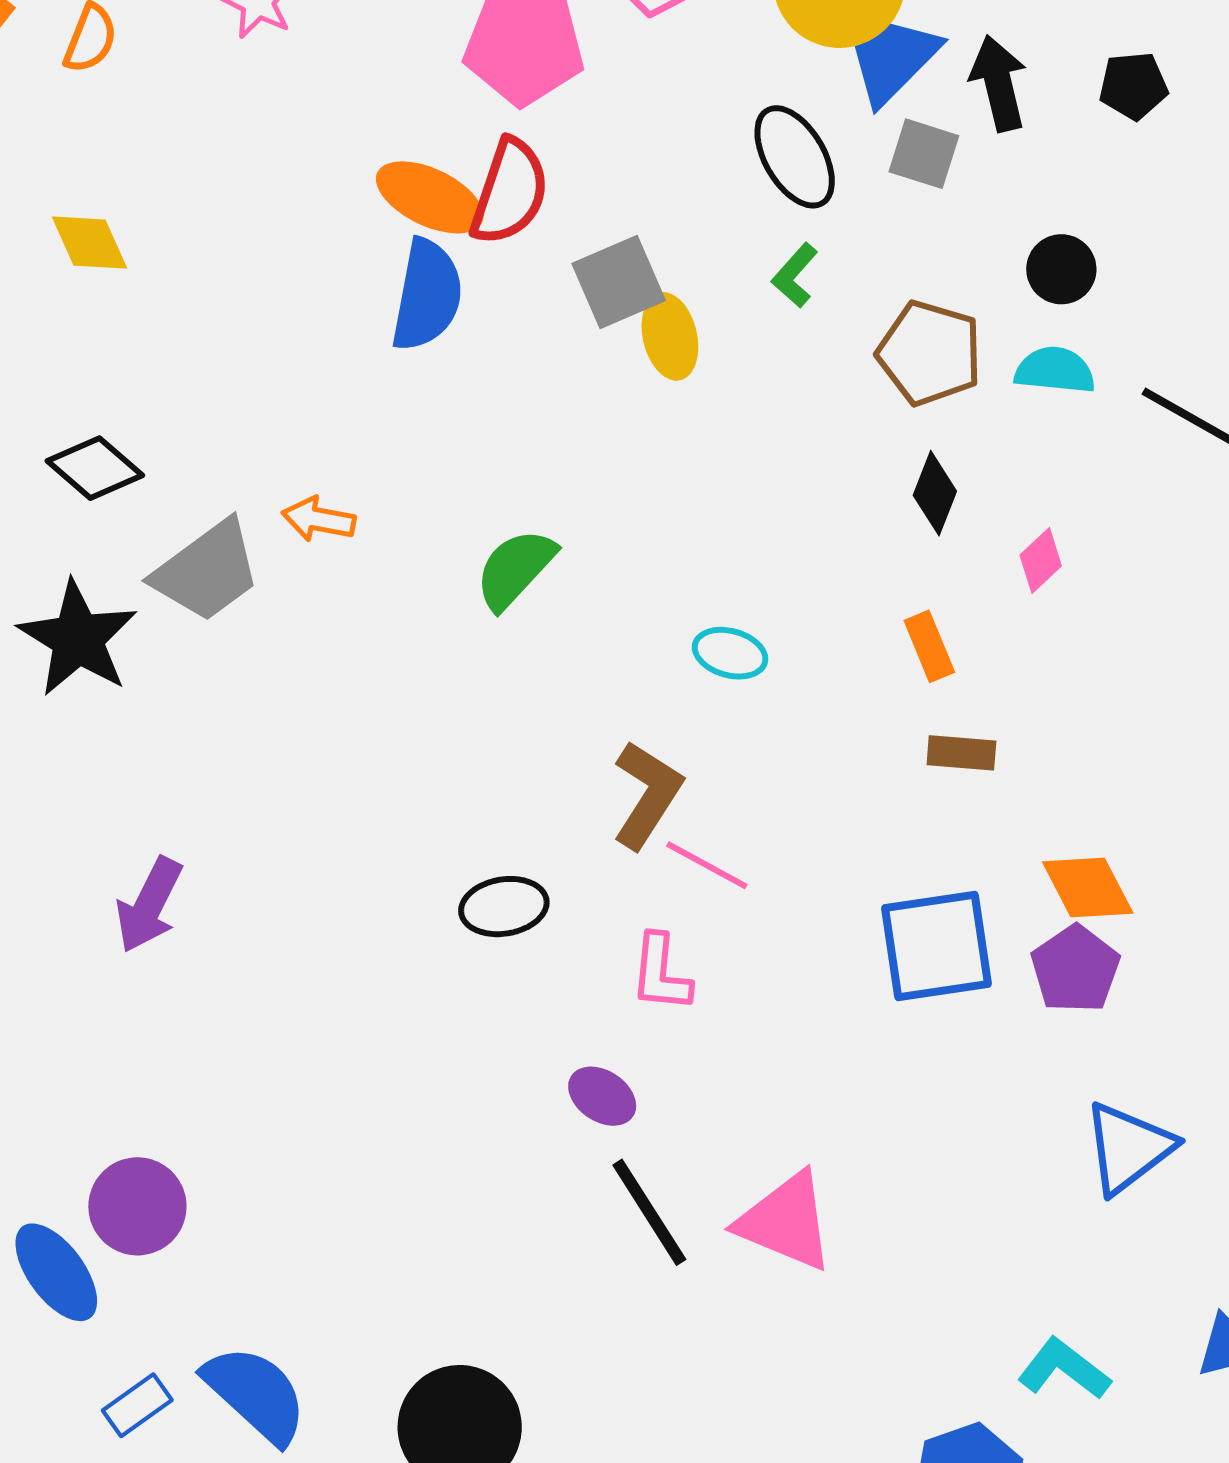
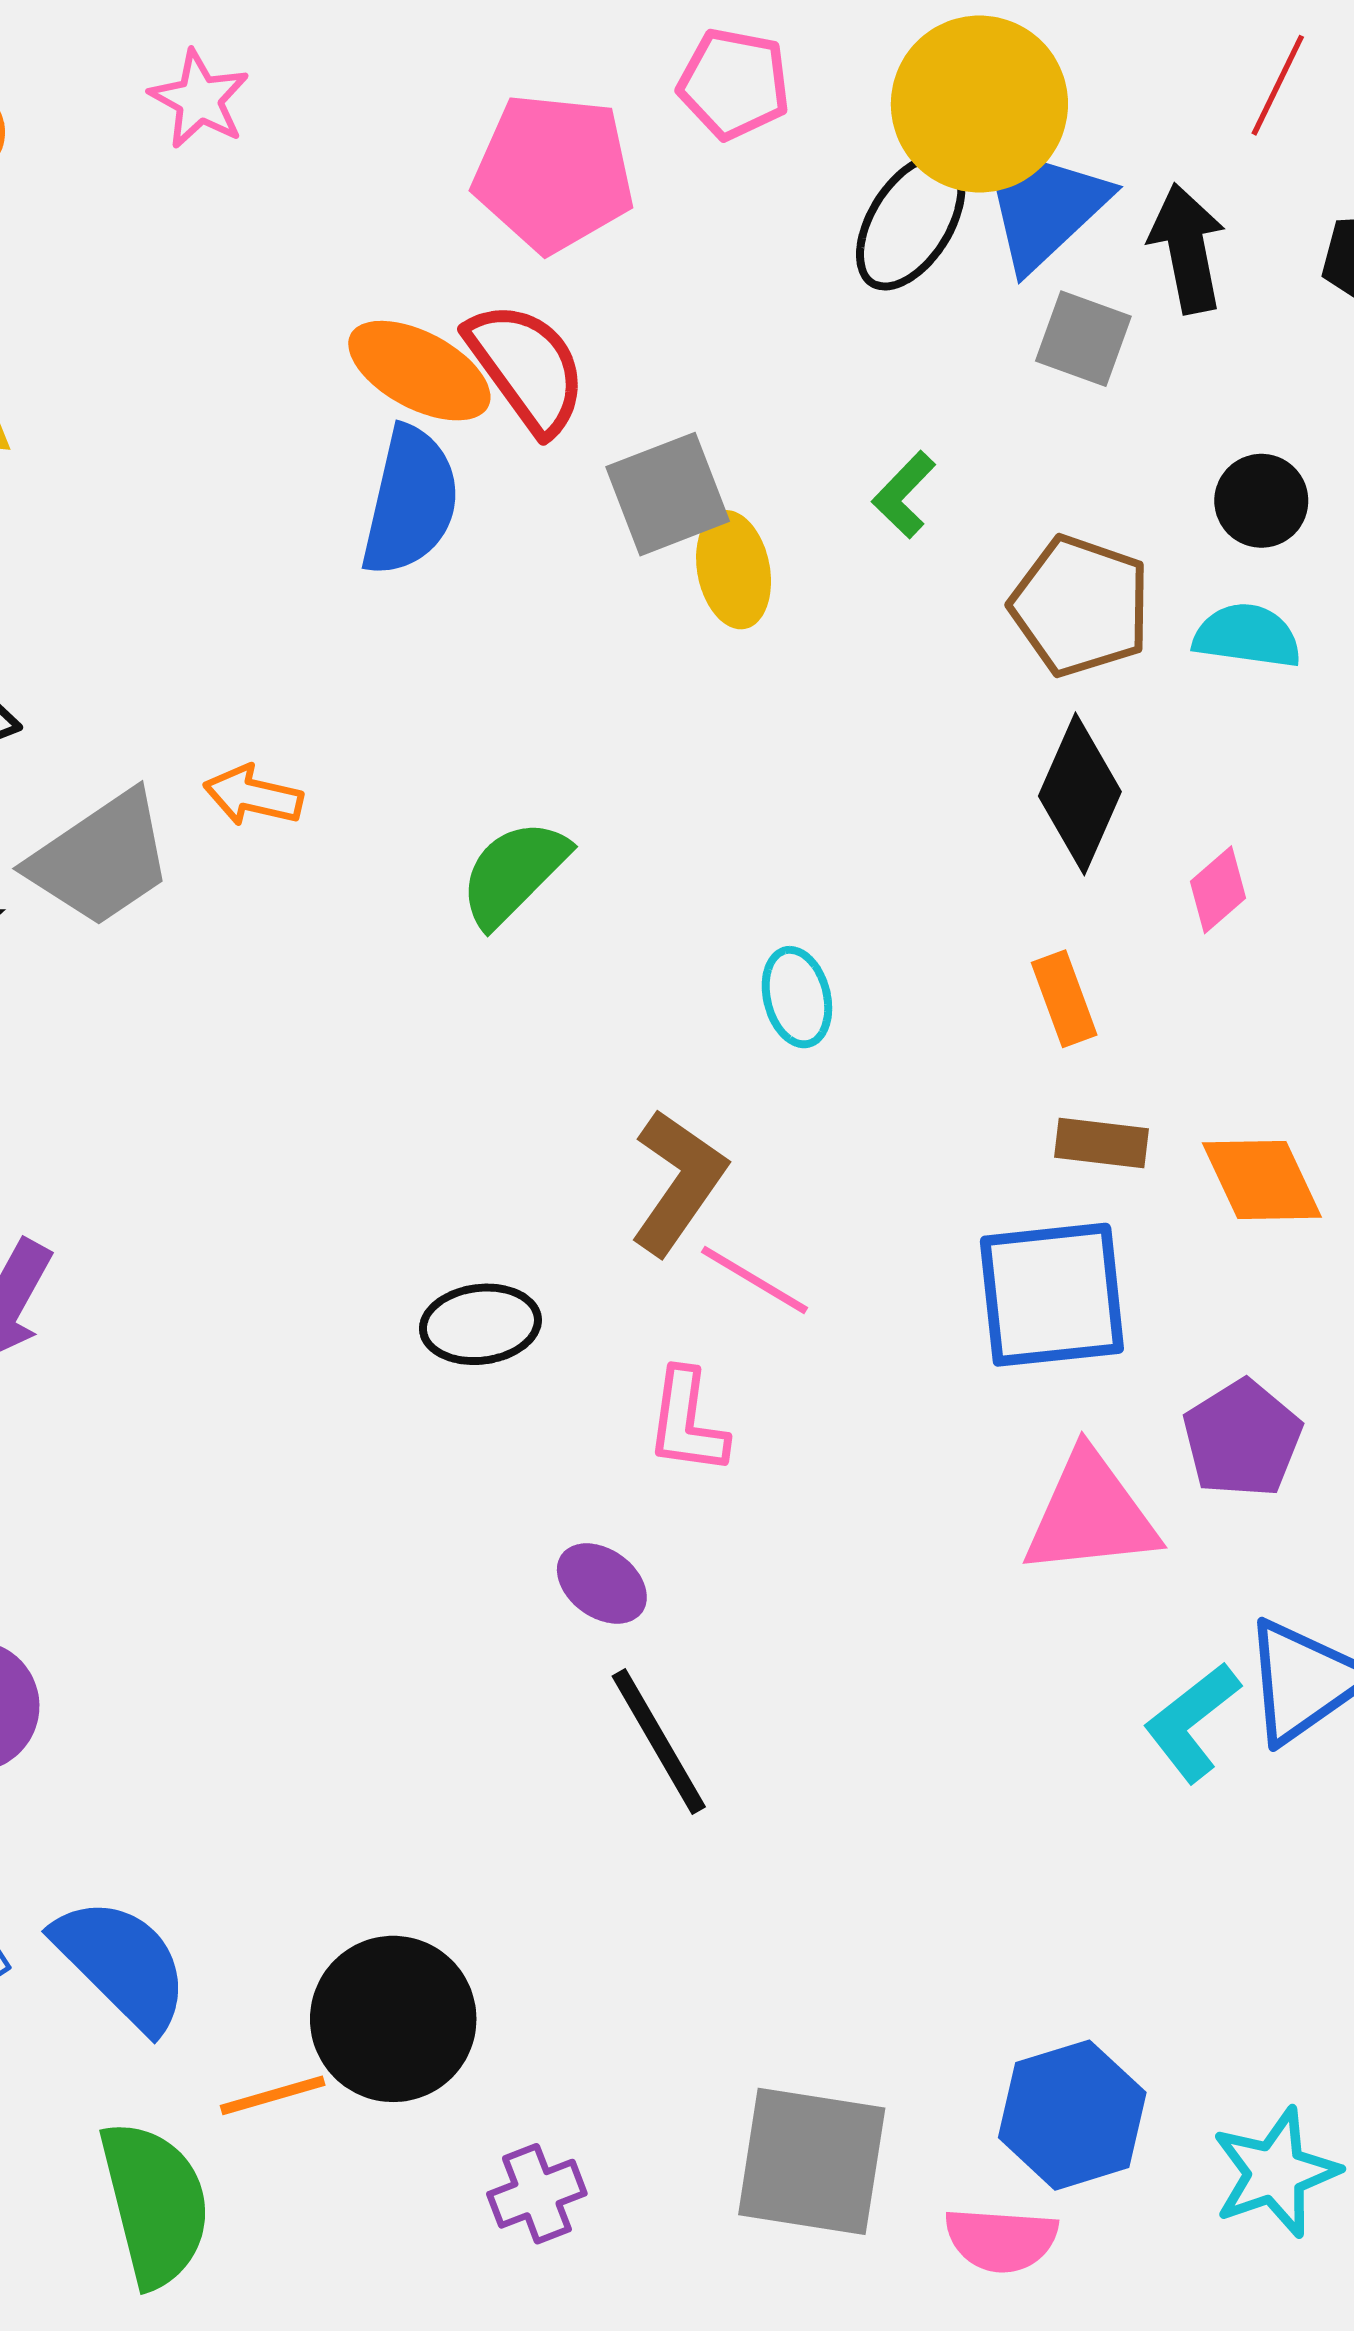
black ellipse: (795, 157) -> (911, 222), moved, turned 60
red semicircle: (510, 192) -> (527, 367), turned -57
black diamond: (935, 493) -> (1080, 794), size x1.4
cyan ellipse: (730, 653) -> (797, 997), turned 58
orange diamond: (1088, 888) -> (1262, 1180), moved
blue square: (937, 946) -> (1052, 1295), moved
pink triangle: (786, 1221) -> (1091, 1514), moved, turned -31
cyan L-shape: (1064, 1369) -> (1192, 1722), moved, turned -78

